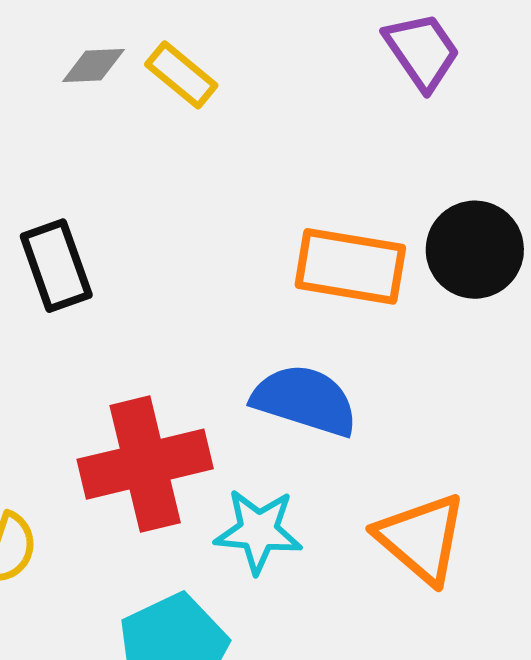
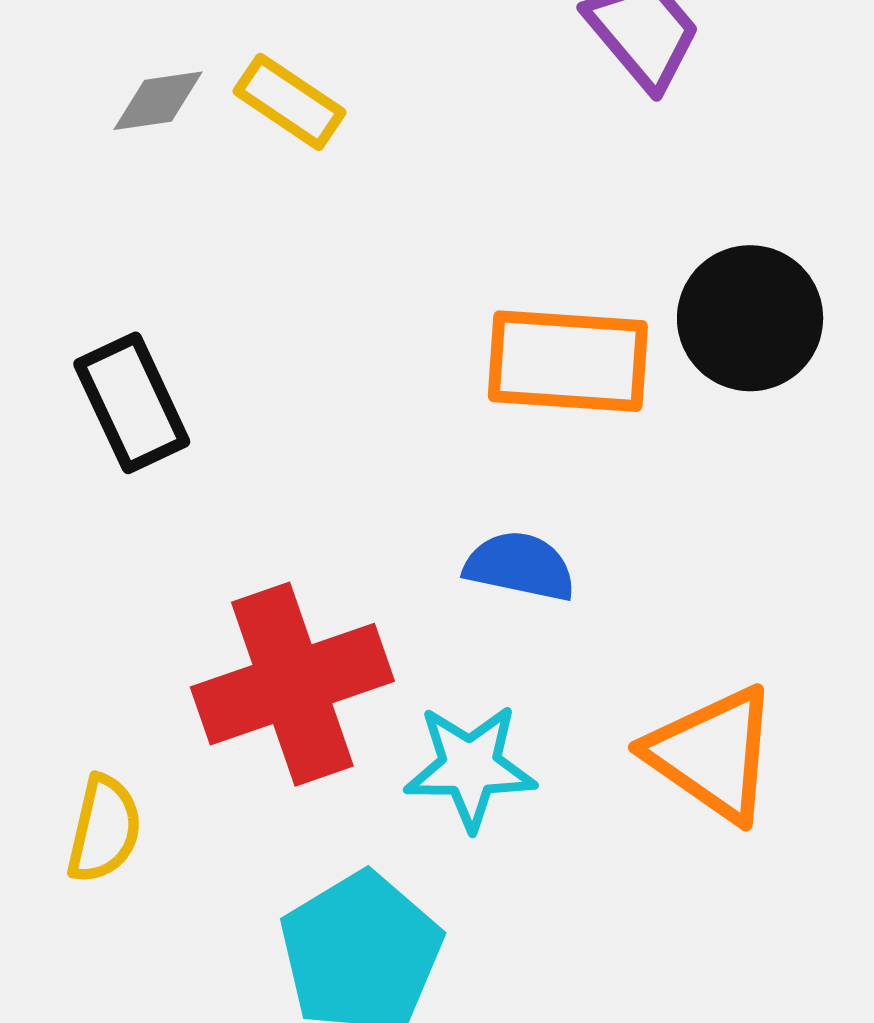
blue semicircle: (305, 400) -> (520, 566), size x0.7

